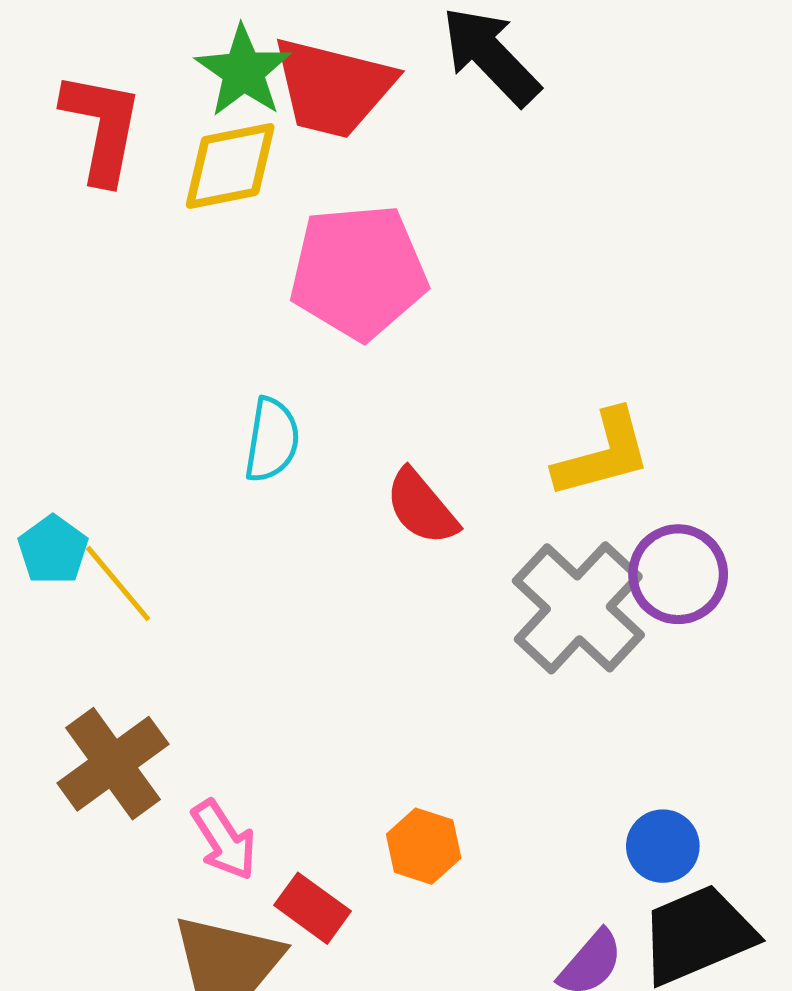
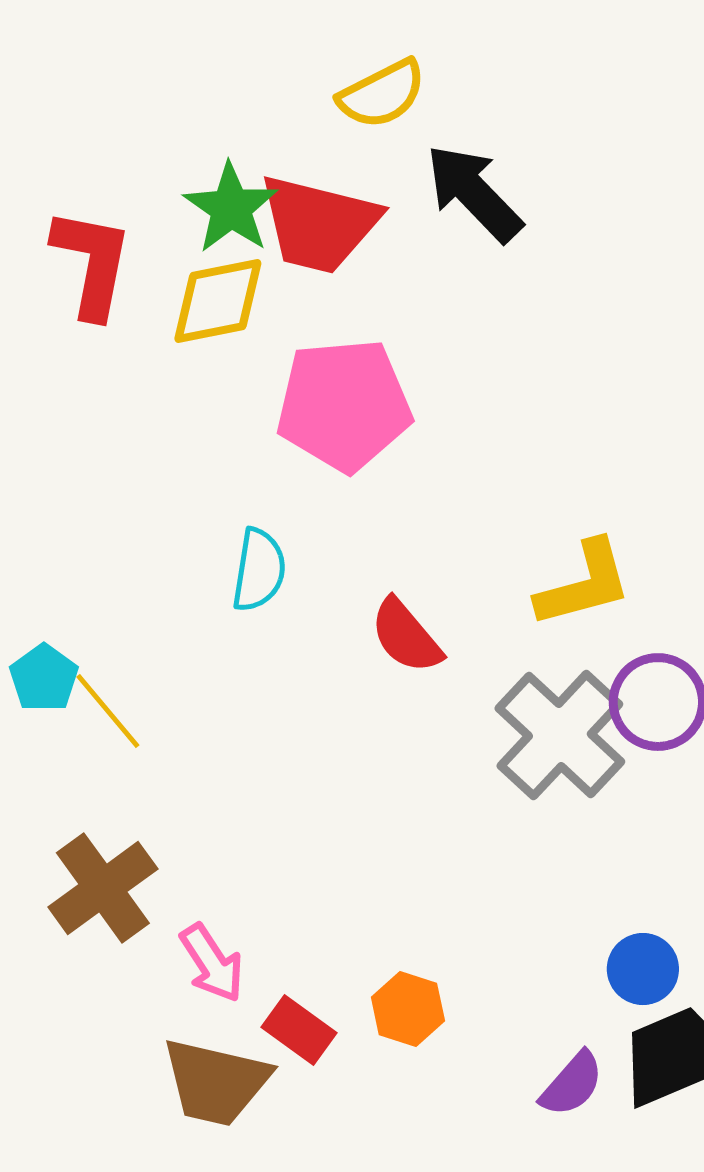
orange hexagon: (424, 846) -> (408, 1009), moved

